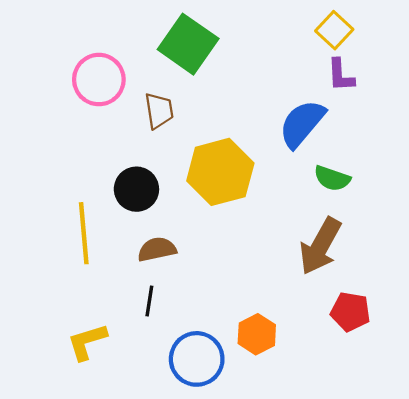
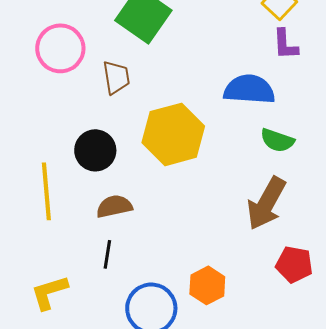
blue semicircle: (302, 124) -> (249, 89), turned 54

